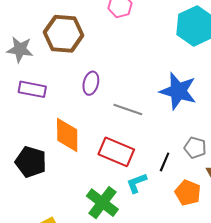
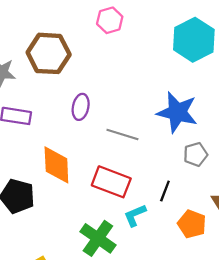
gray pentagon: (195, 148) -> (195, 154), moved, turned -30

